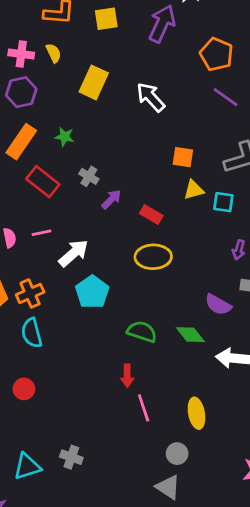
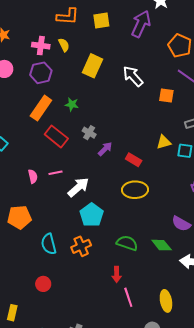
orange square: (183, 157) -> (166, 96), moved
orange cross: (30, 293) -> (81, 246), moved

